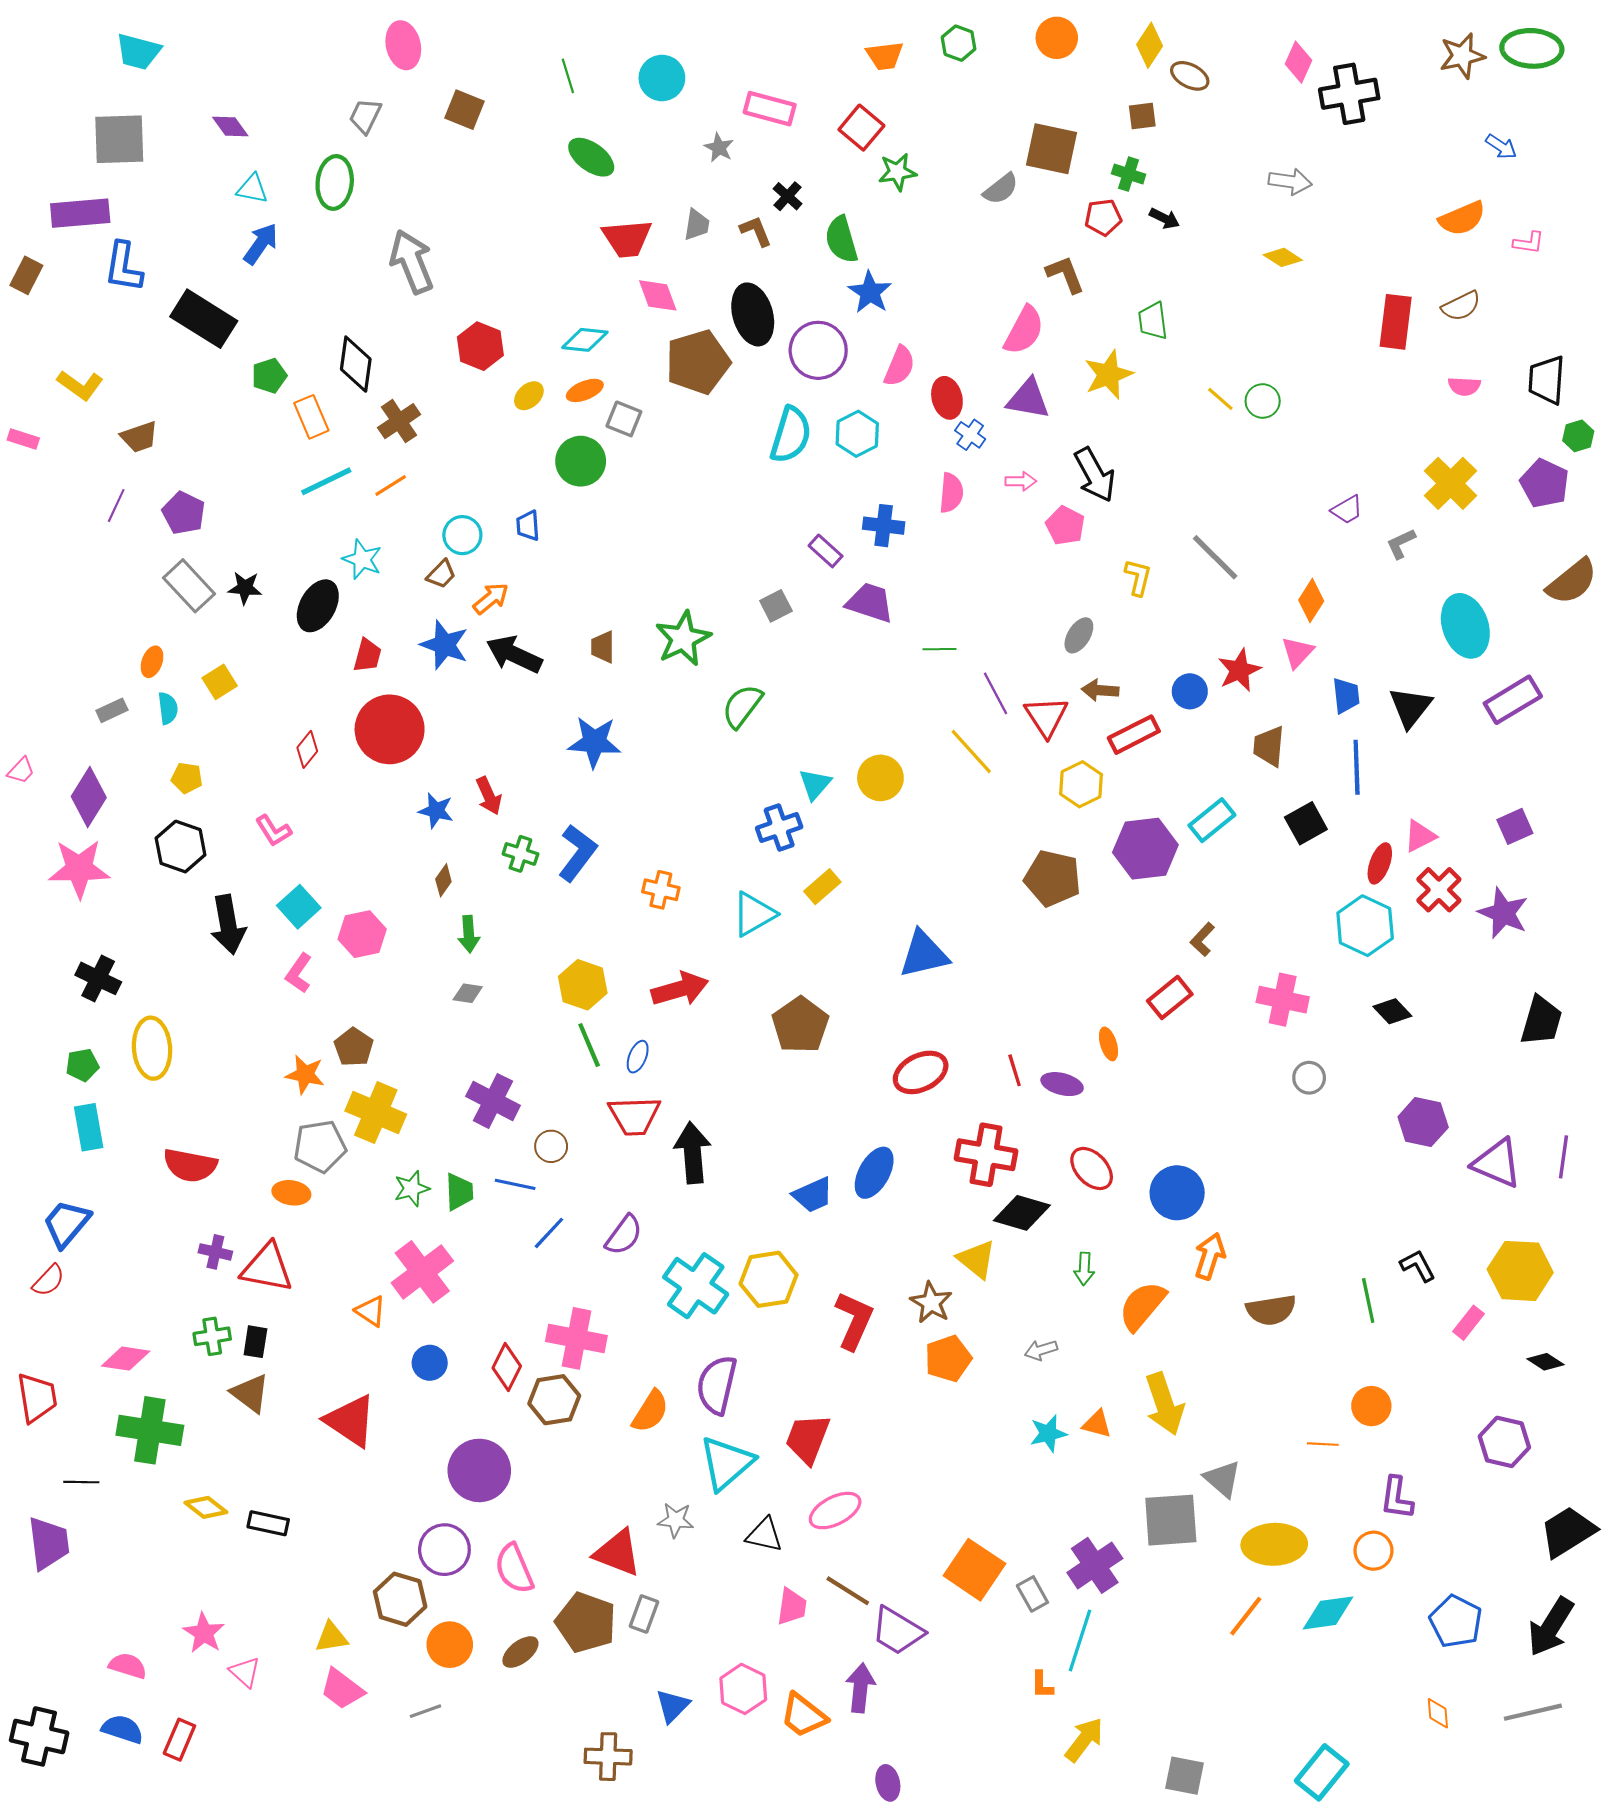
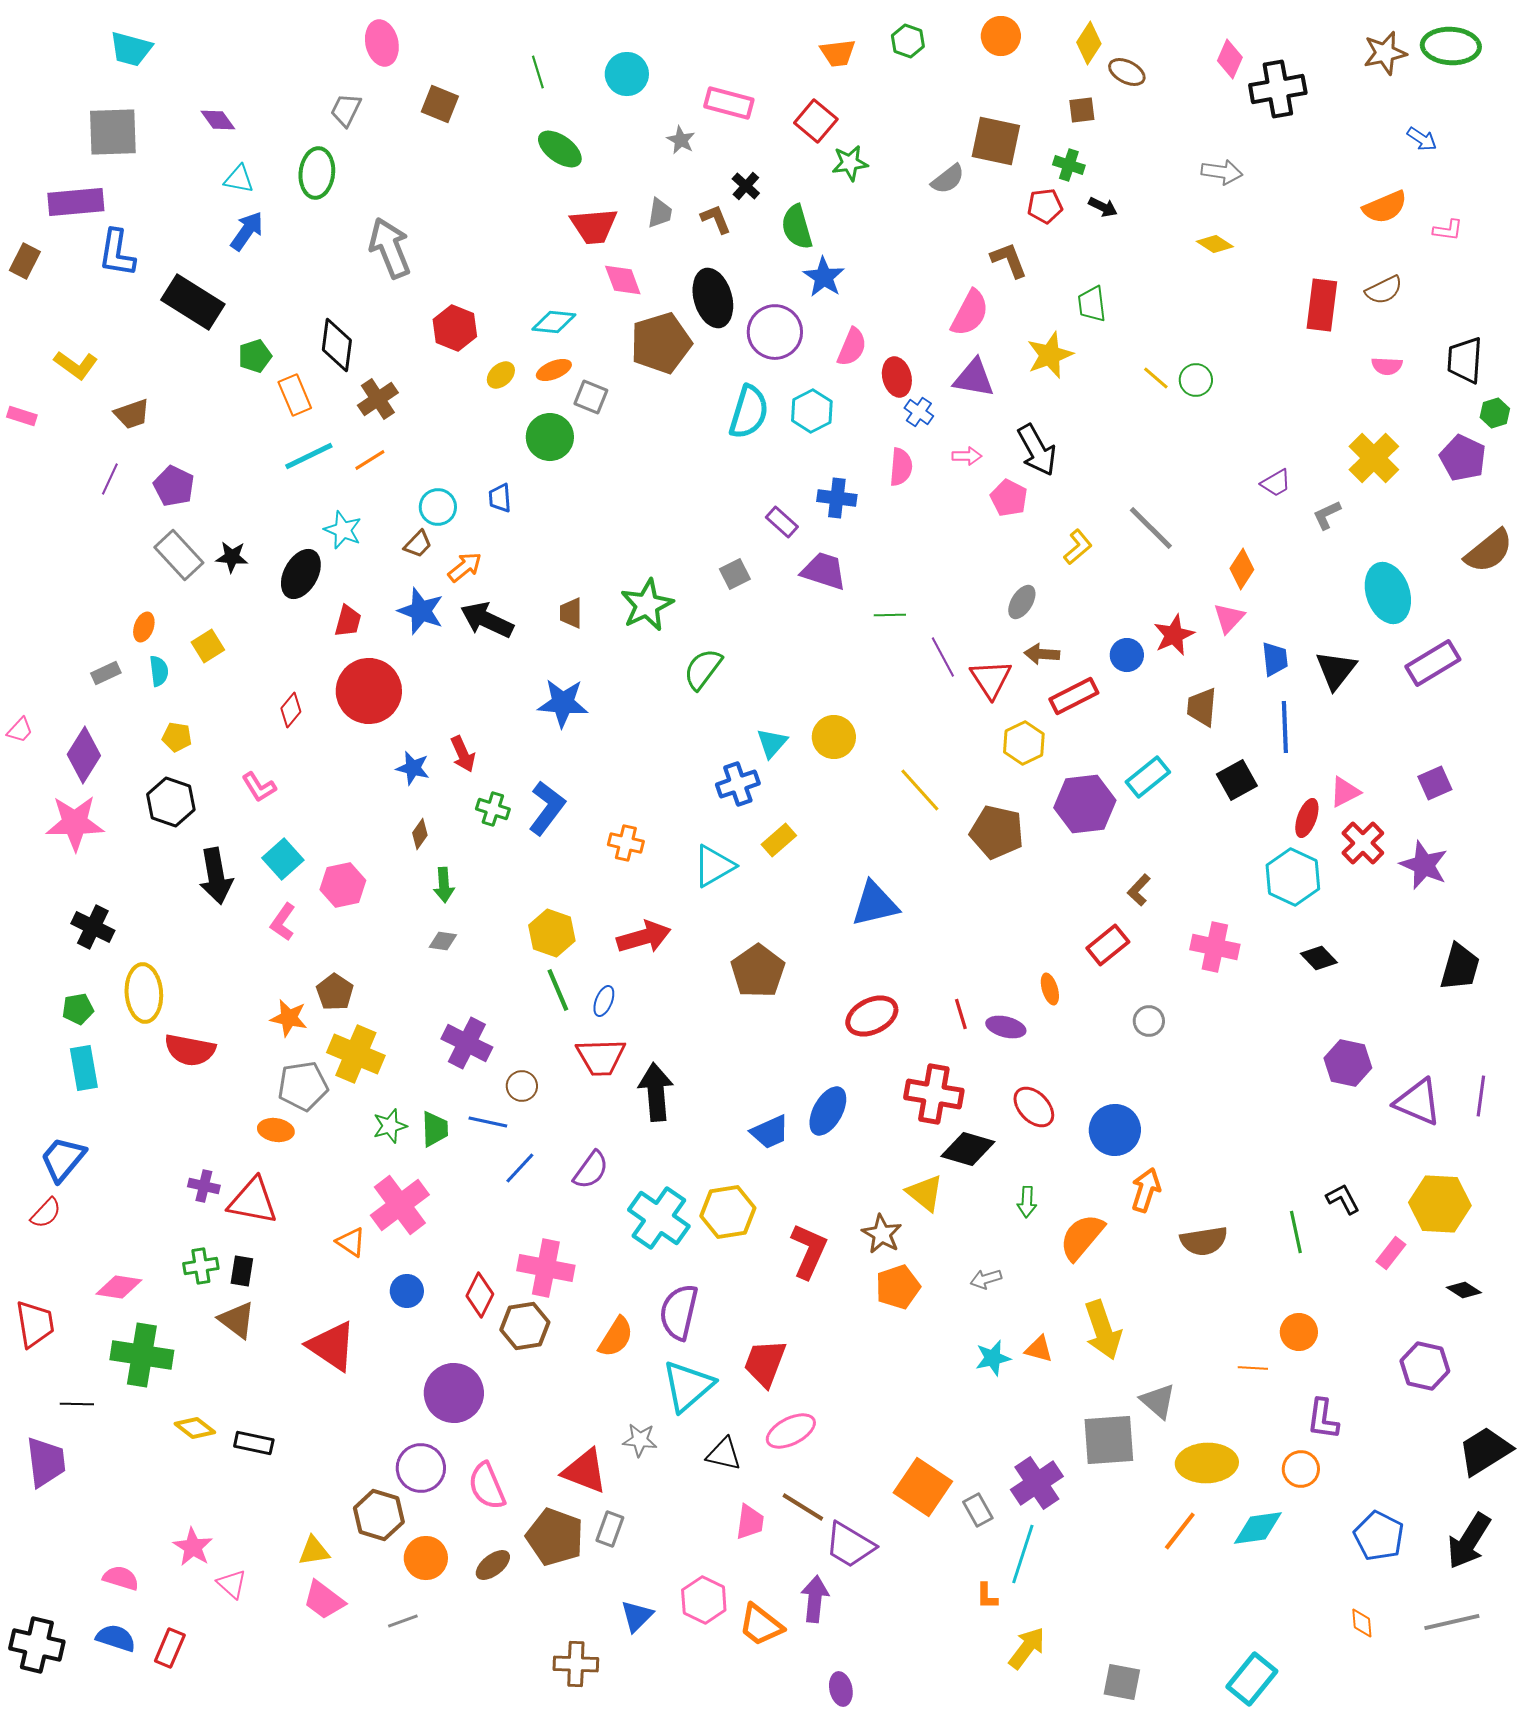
yellow L-shape: (1138, 577) -> (1078, 547), turned 36
yellow line: (971, 752) -> (920, 790), moved
gray circle: (1309, 1078) -> (1149, 1021), moved
red semicircle: (190, 1165) -> (190, 1050), moved

